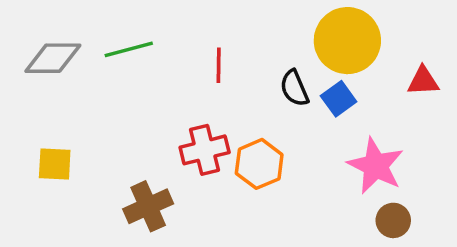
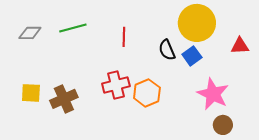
gray diamond: (53, 58) -> (30, 33), size x0.7
brown cross: (148, 206) -> (64, 99), moved

